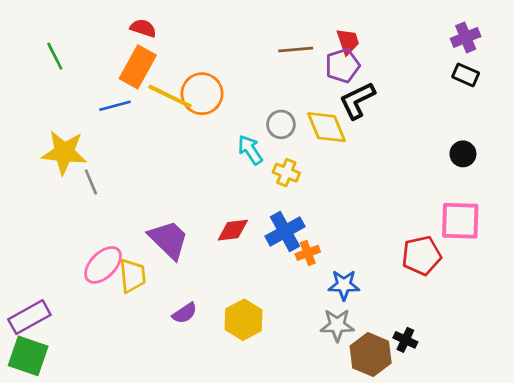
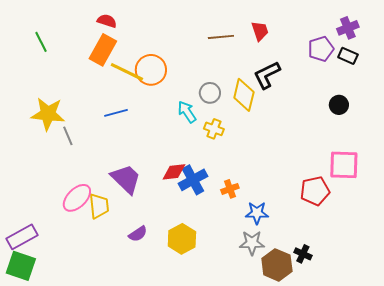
purple pentagon: (343, 66) -> (321, 49), moved
blue line: (115, 106) -> (116, 113), moved
yellow diamond: (326, 127) -> (244, 95), turned 36
black circle: (463, 154) -> (339, 105), moved
blue cross: (285, 231) -> (193, 180), moved

